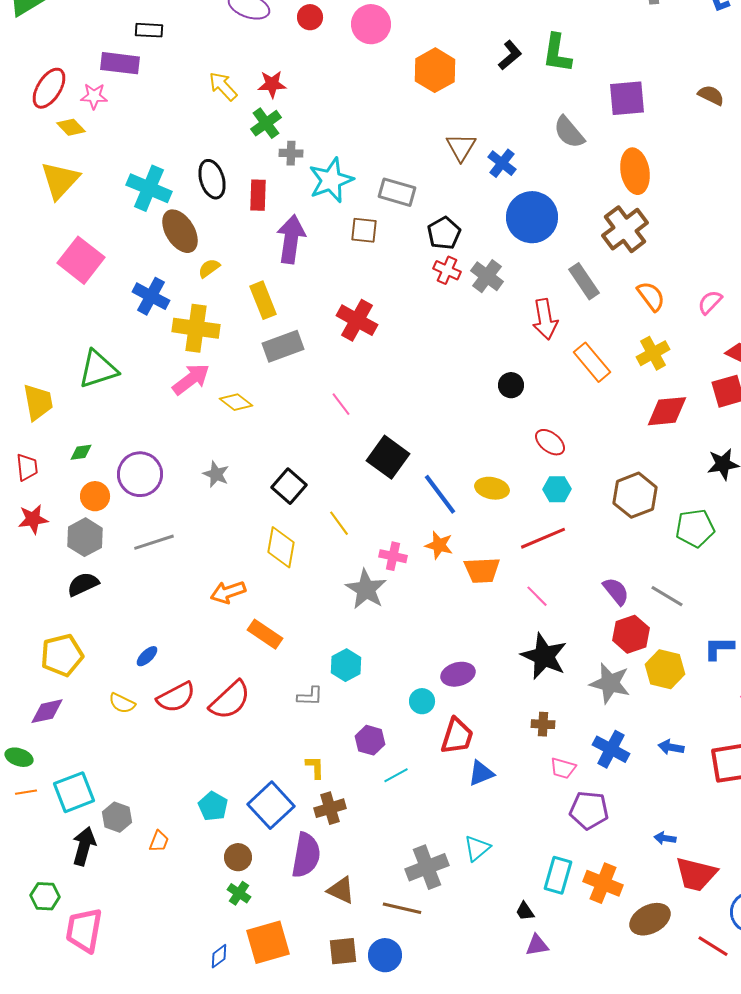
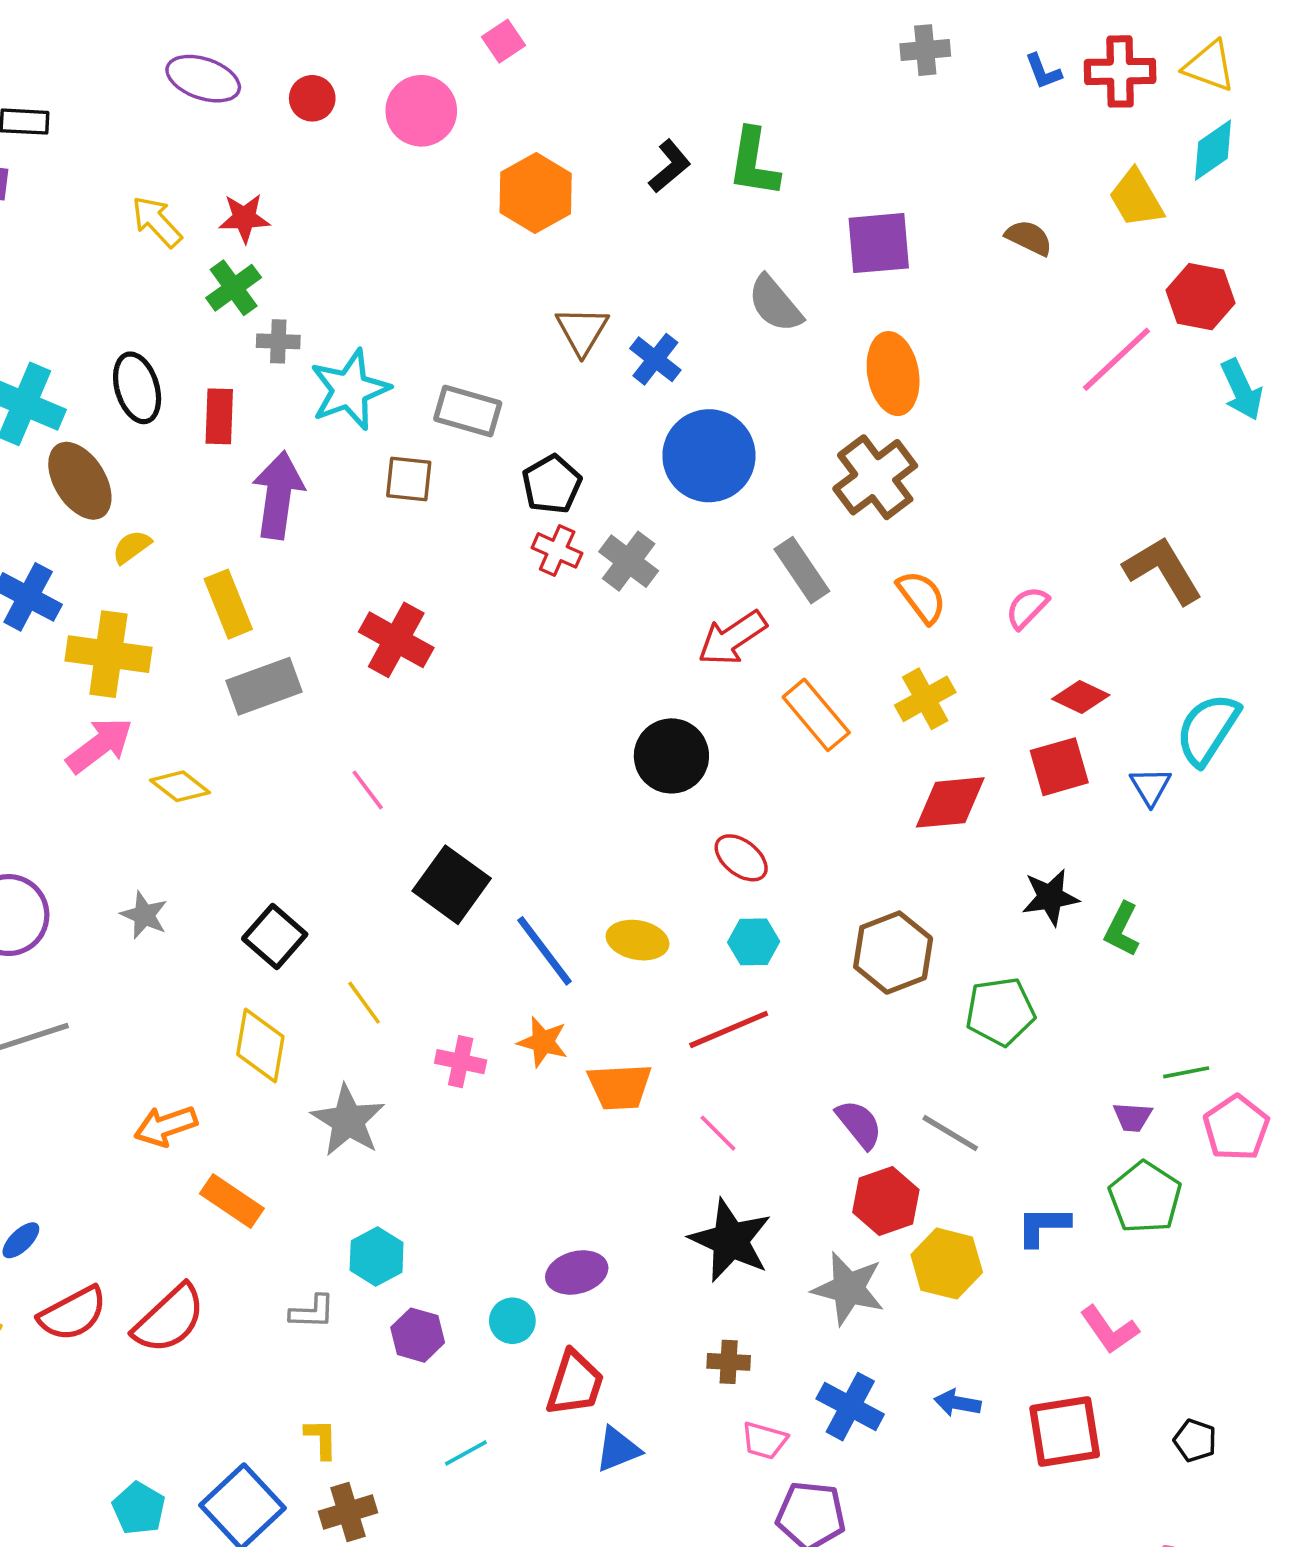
red arrow: (545, 319) -> (732, 638), turned 66
black circle: (511, 385) -> (671, 756), size x1.6
gray star: (366, 589) -> (348, 1121), moved
purple hexagon: (370, 740) -> (418, 1335), moved

